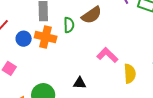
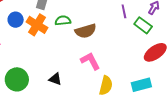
brown semicircle: (92, 15) -> (86, 31), moved
green semicircle: (69, 25) -> (63, 21), turned -112

